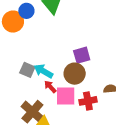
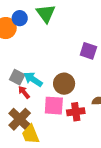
purple square: (82, 55) -> (88, 51), moved, turned 30
red arrow: (50, 87) -> (24, 92), moved

